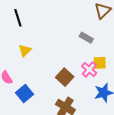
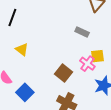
black line: (18, 18) -> (12, 17), turned 42
yellow triangle: (25, 50) -> (22, 49), turned -32

